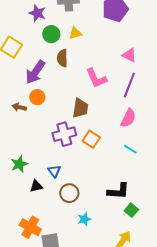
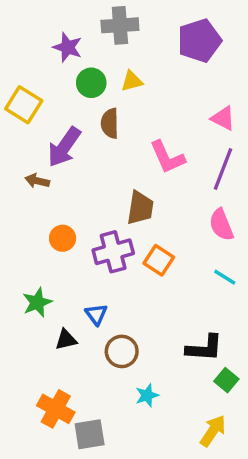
orange circle: (37, 97) -> (63, 238), moved
brown arrow: (19, 107) -> (37, 181), moved
pink semicircle: (128, 118) -> (221, 225), turned 132

